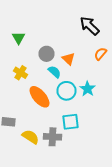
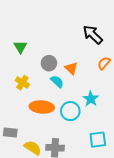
cyan circle: (66, 91) -> (70, 111), moved
orange ellipse: (40, 97) -> (42, 107), turned -45
cyan square: (70, 122) -> (98, 140), moved

